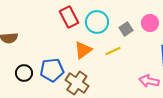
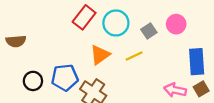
red rectangle: (69, 17) -> (84, 17), turned 65

